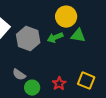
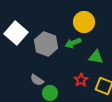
green triangle: (78, 36) -> (96, 57), moved
red star: (59, 84) -> (81, 80), moved

